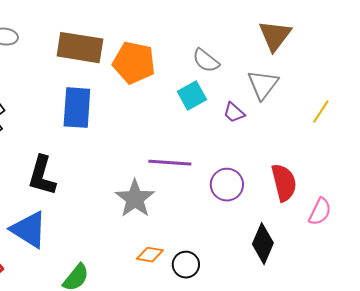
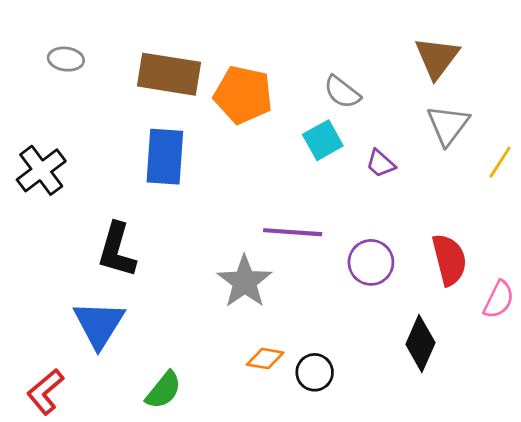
gray triangle: (263, 85) -> (448, 125), moved
blue triangle: (29, 230) -> (99, 324), turned 30

